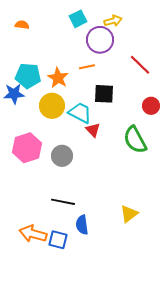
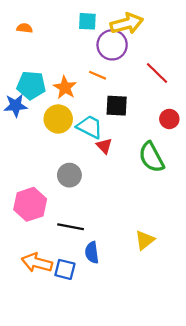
cyan square: (78, 19) -> (87, 21), turned 30
yellow arrow: (113, 21) -> (127, 24), size x1.6
orange line: (87, 67) -> (97, 75), turned 35
pink hexagon: (27, 148) -> (30, 204), moved

